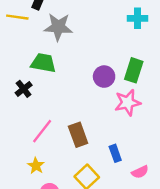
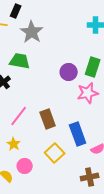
gray star: (58, 27) -> (32, 32), turned 30
blue rectangle: (115, 153) -> (78, 134), size x1.6

